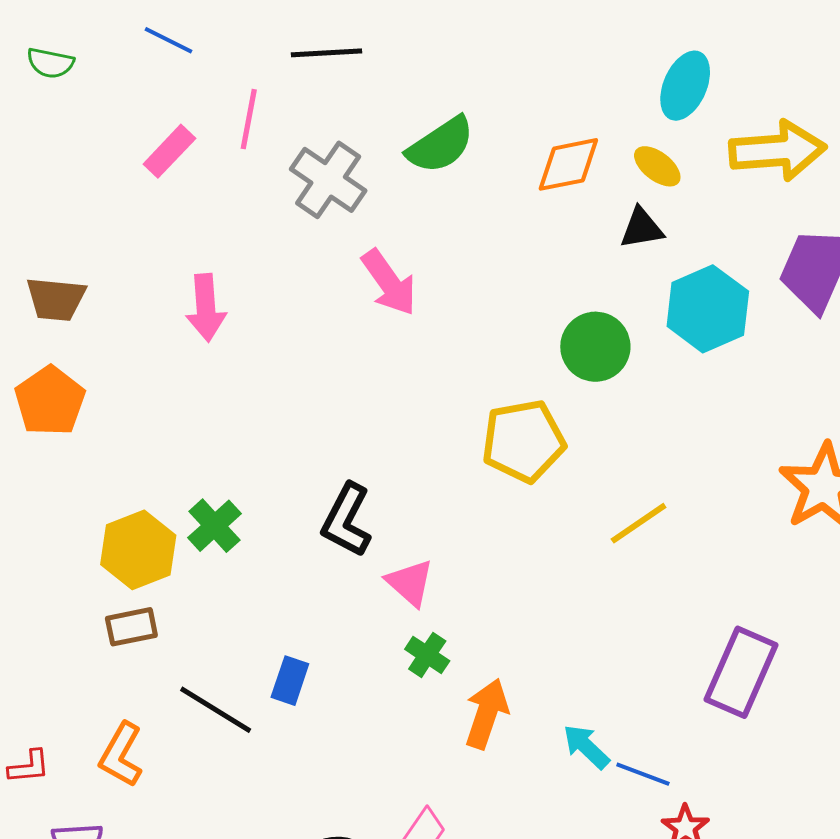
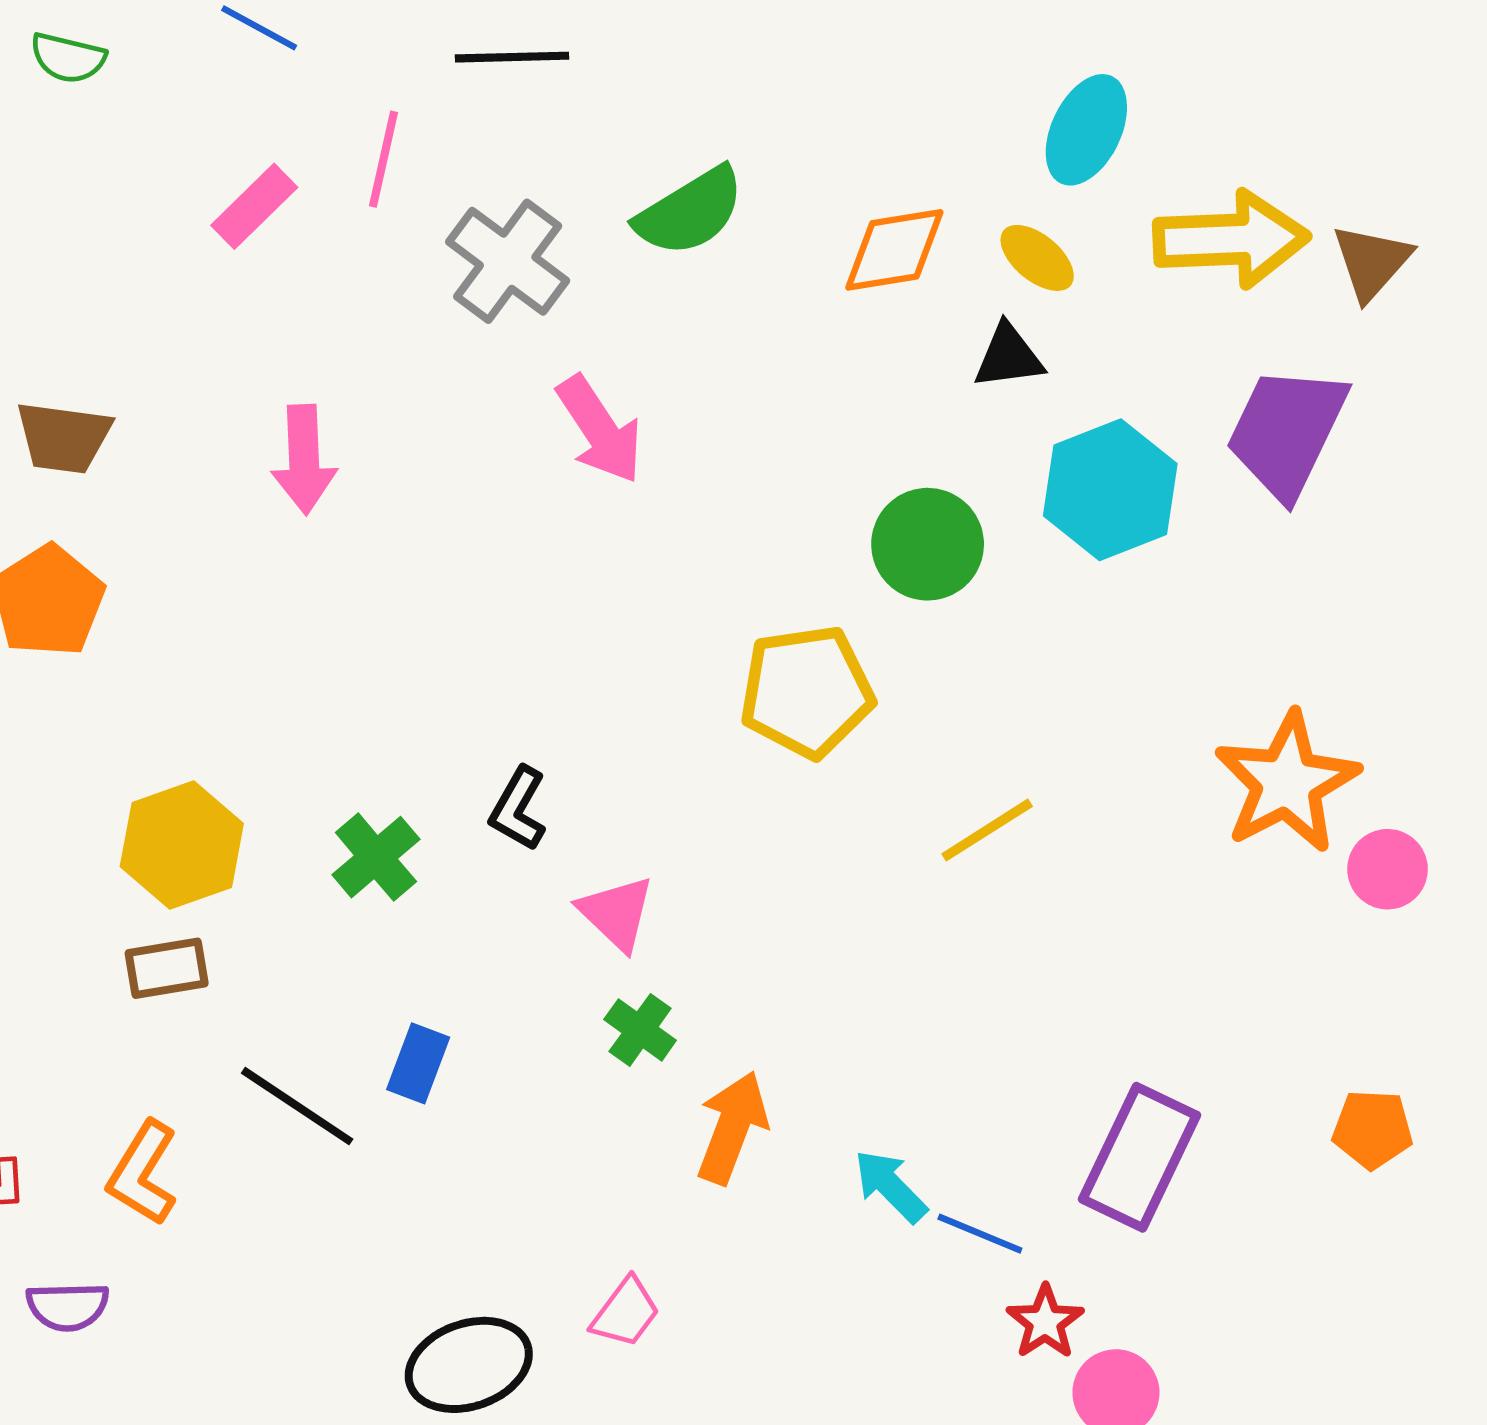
black L-shape: (347, 520) -> (518, 809), size x0.7
green cross: (215, 526) -> (376, 857), moved
purple rectangle: (741, 672) -> (1140, 1157), moved

